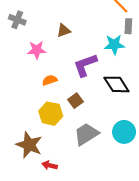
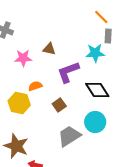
brown triangle: (64, 31) -> (49, 49), moved, turned 32
yellow hexagon: (51, 114) -> (19, 103), moved
cyan circle: (124, 132) -> (95, 122), moved

